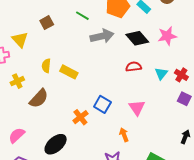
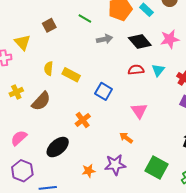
gray arrow: (102, 36) -> (105, 39), size x0.7
cyan triangle: (161, 74) -> (158, 70), moved
yellow cross: (17, 81) -> (16, 92), moved
blue square: (102, 104) -> (104, 91), moved
orange arrow: (124, 135) -> (126, 138), turned -32

